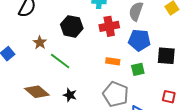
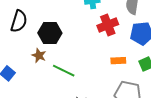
black hexagon: (72, 26) -> (50, 33), moved

